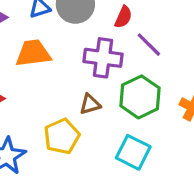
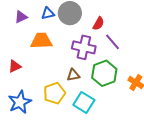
cyan square: (133, 152) -> (84, 102), moved

